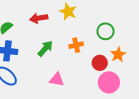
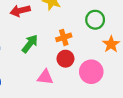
red circle: (100, 63) -> (65, 59), moved
pink circle: (109, 82) -> (91, 72), moved

